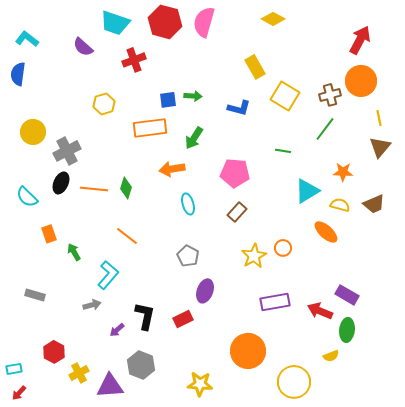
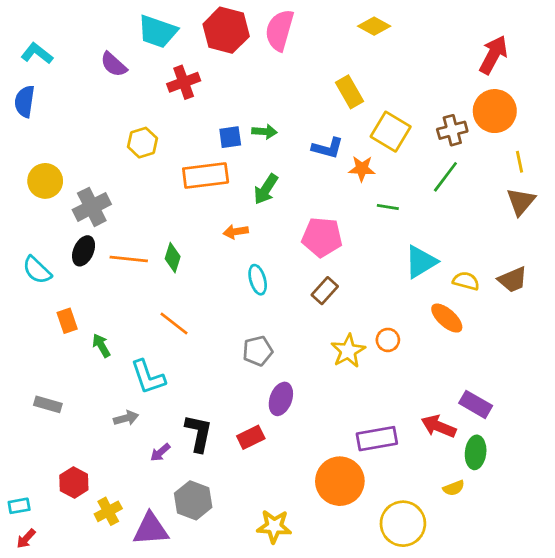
orange arrow: (172, 169) -> (236, 232), size x0.7
orange star: (343, 172) -> (362, 169), moved
gray pentagon: (188, 256) -> (258, 351), turned 30
cyan L-shape: (108, 275) -> (148, 377), turned 120
purple rectangle: (275, 302) -> (377, 439), moved

